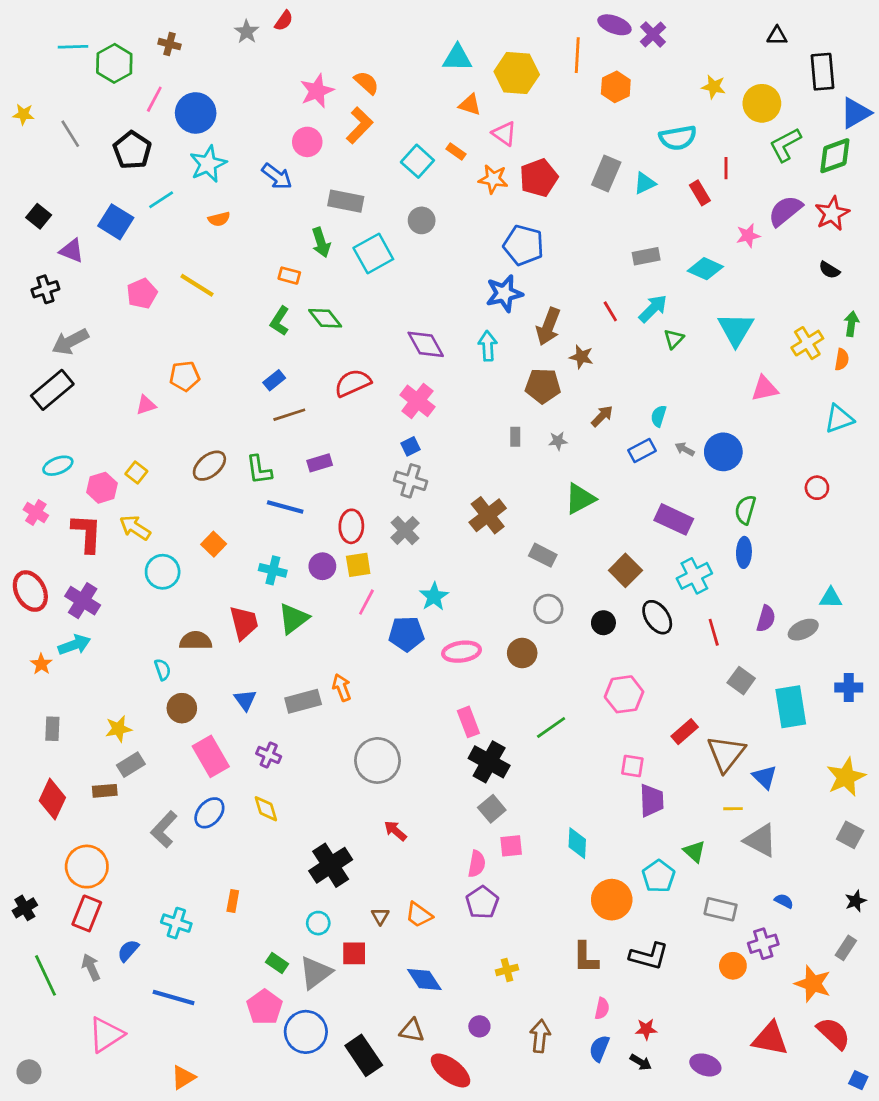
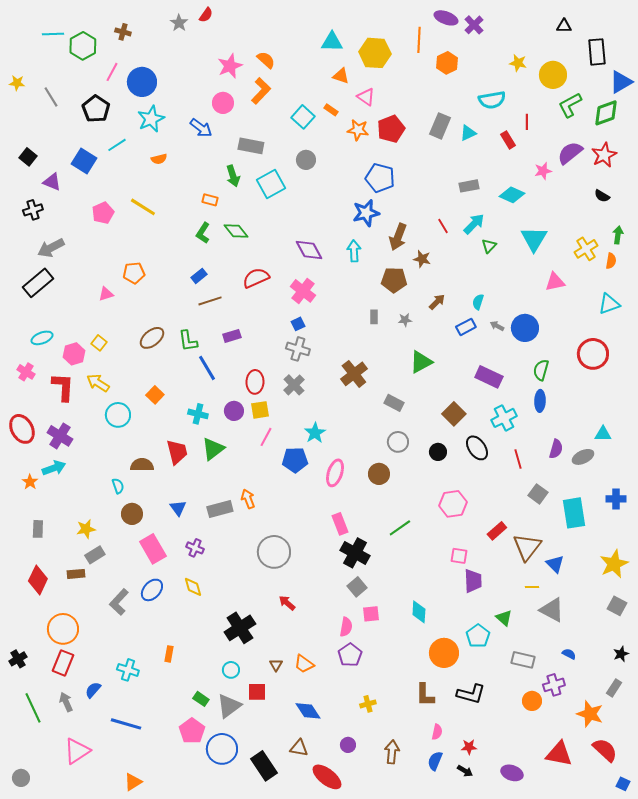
red circle: (817, 488) -> (593, 354), size x1.8
blue line: (285, 507) -> (207, 368), turned 44
pink ellipse: (462, 652) -> (335, 473), turned -64

